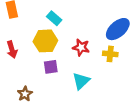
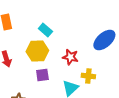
yellow cross: (110, 54) -> (88, 76), moved

